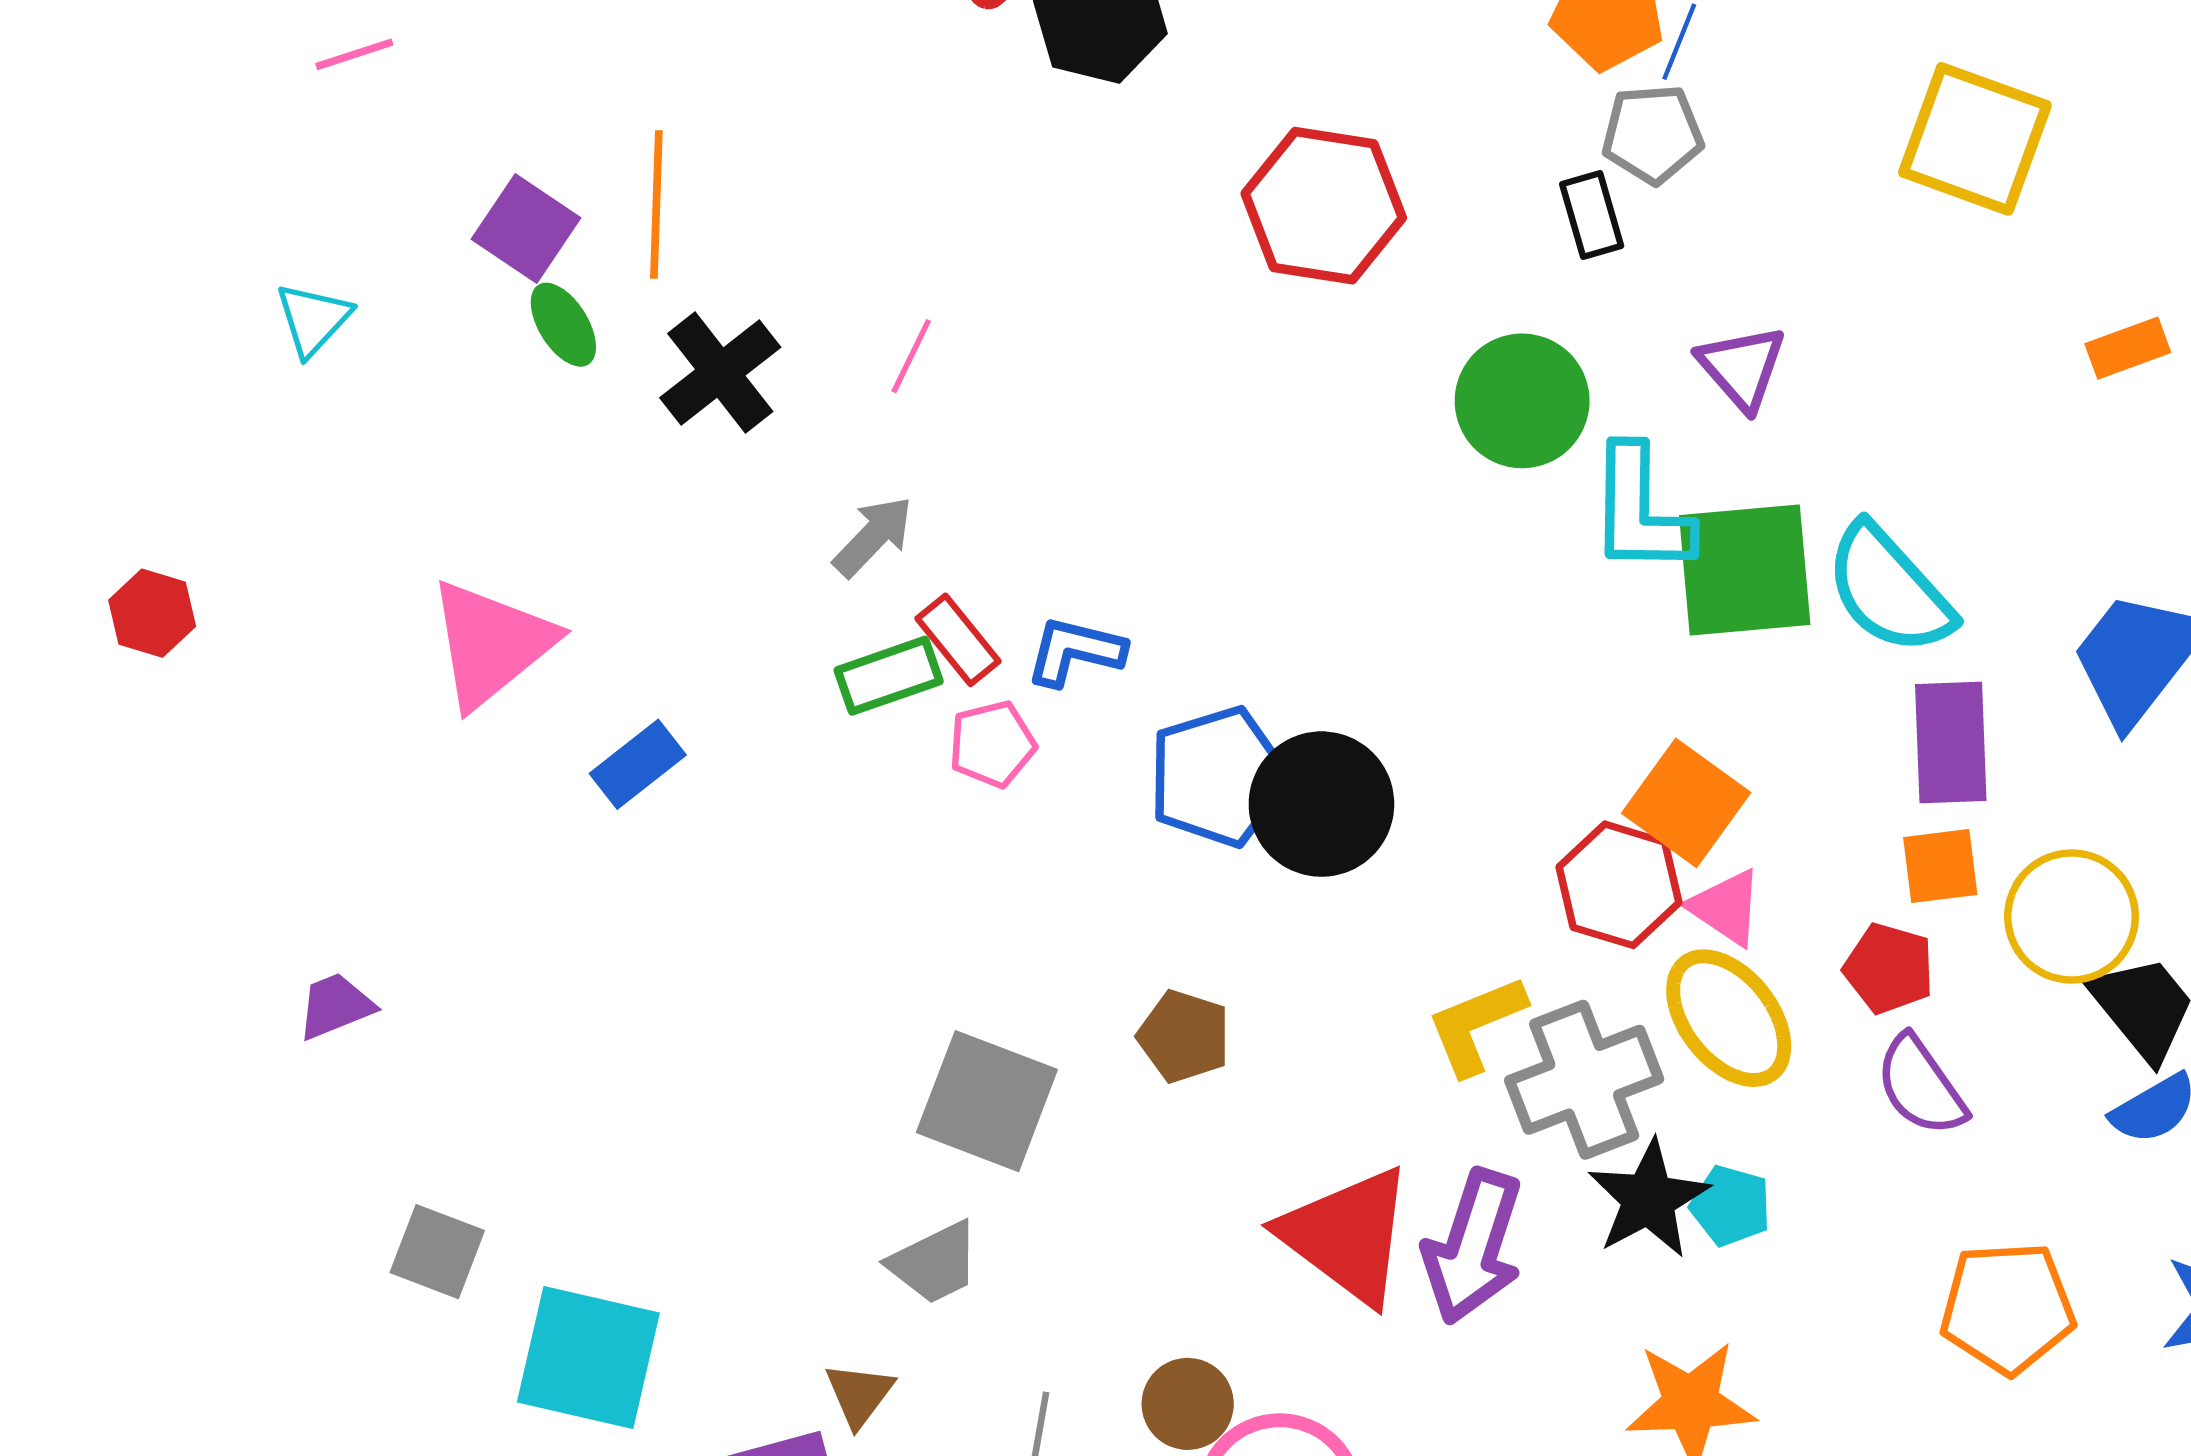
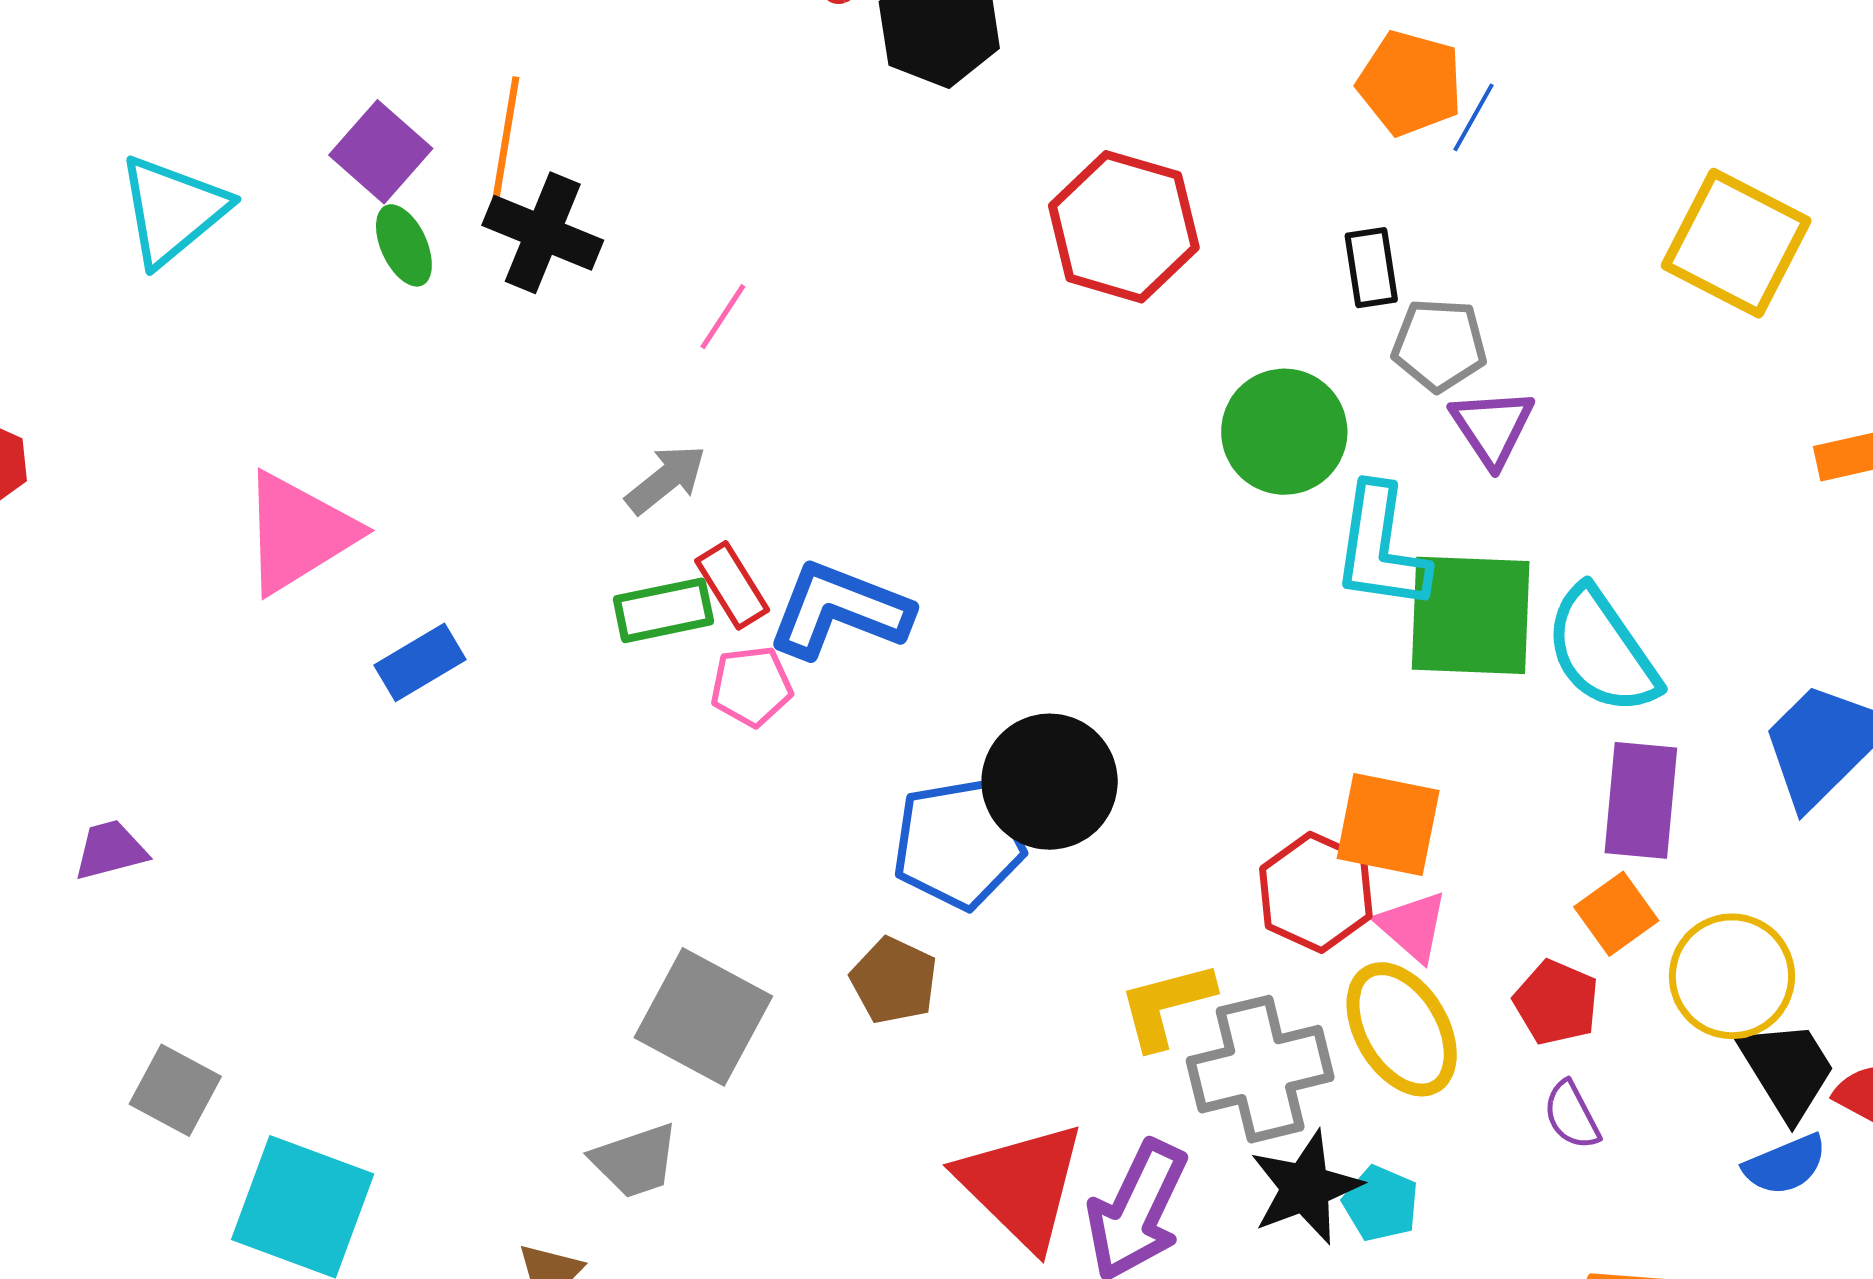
gray pentagon: (1653, 134) -> (1439, 345), moved
cyan triangle: (313, 319) -> (172, 210), size x1.6
black cross: (720, 373) -> (543, 233), moved, turned -37
blue L-shape: (1075, 651) -> (839, 610), size x1.5
blue pentagon: (1218, 777) -> (958, 844), moved
orange square: (1686, 803) -> (1388, 824), turned -32
orange square: (1940, 866) -> (1616, 914), turned -36
purple semicircle: (1921, 1086) -> (1572, 1115), size x0.7

